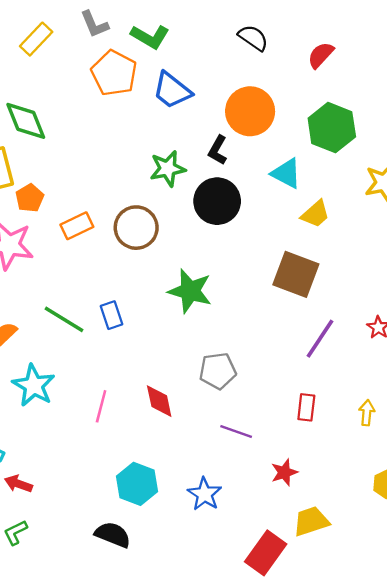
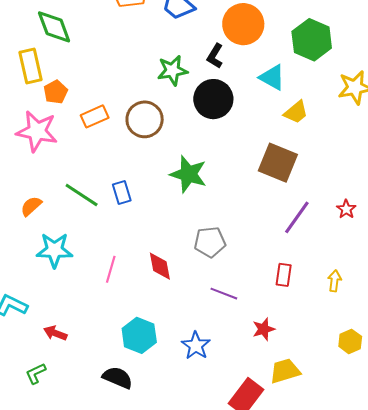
cyan star: (34, 385) -> (54, 250), turned -30
red arrow: (18, 484) -> (55, 333), moved

